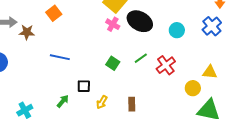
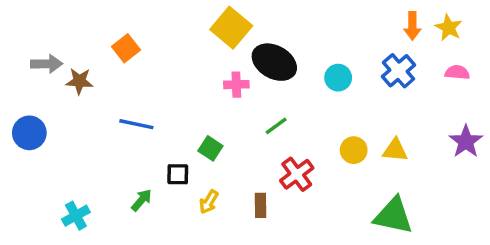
pink cross: (113, 24) -> (236, 85), moved, turned -32
green square: (113, 63) -> (210, 148), moved
red cross: (166, 65) -> (297, 174), moved
yellow circle: (193, 88) -> (354, 150), moved

